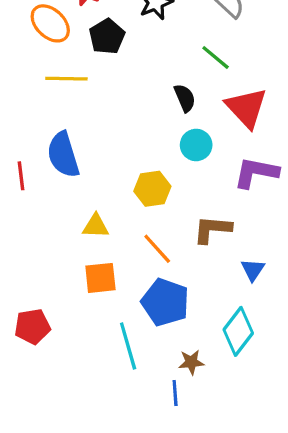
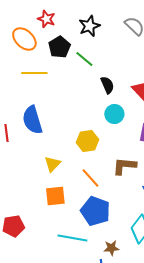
green line: (216, 57) -> (84, 59), moved
yellow triangle: (96, 226) -> (52, 164), turned -48
cyan line: (128, 346) -> (72, 238), turned -64

